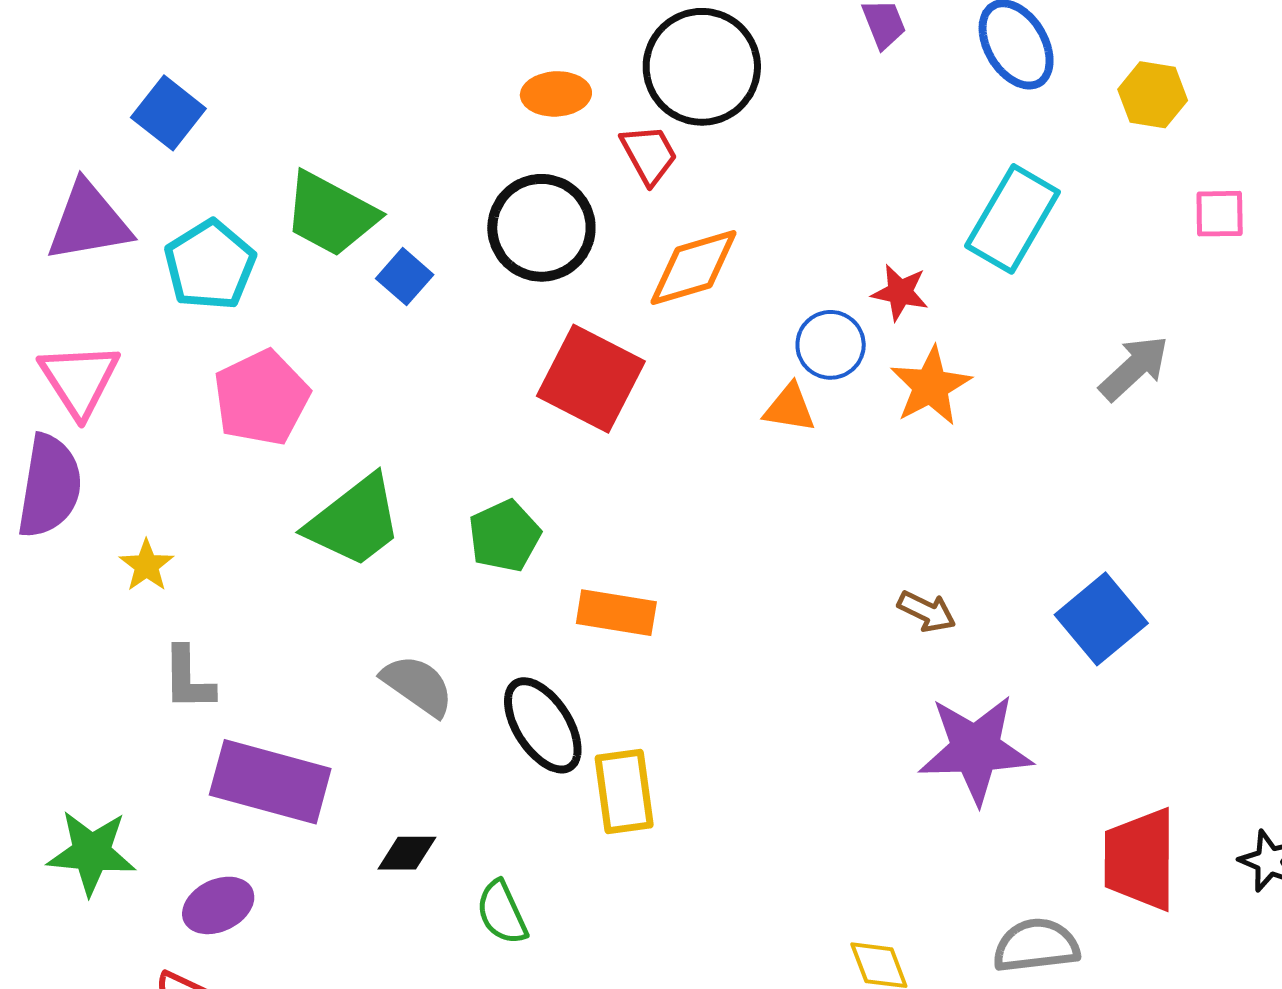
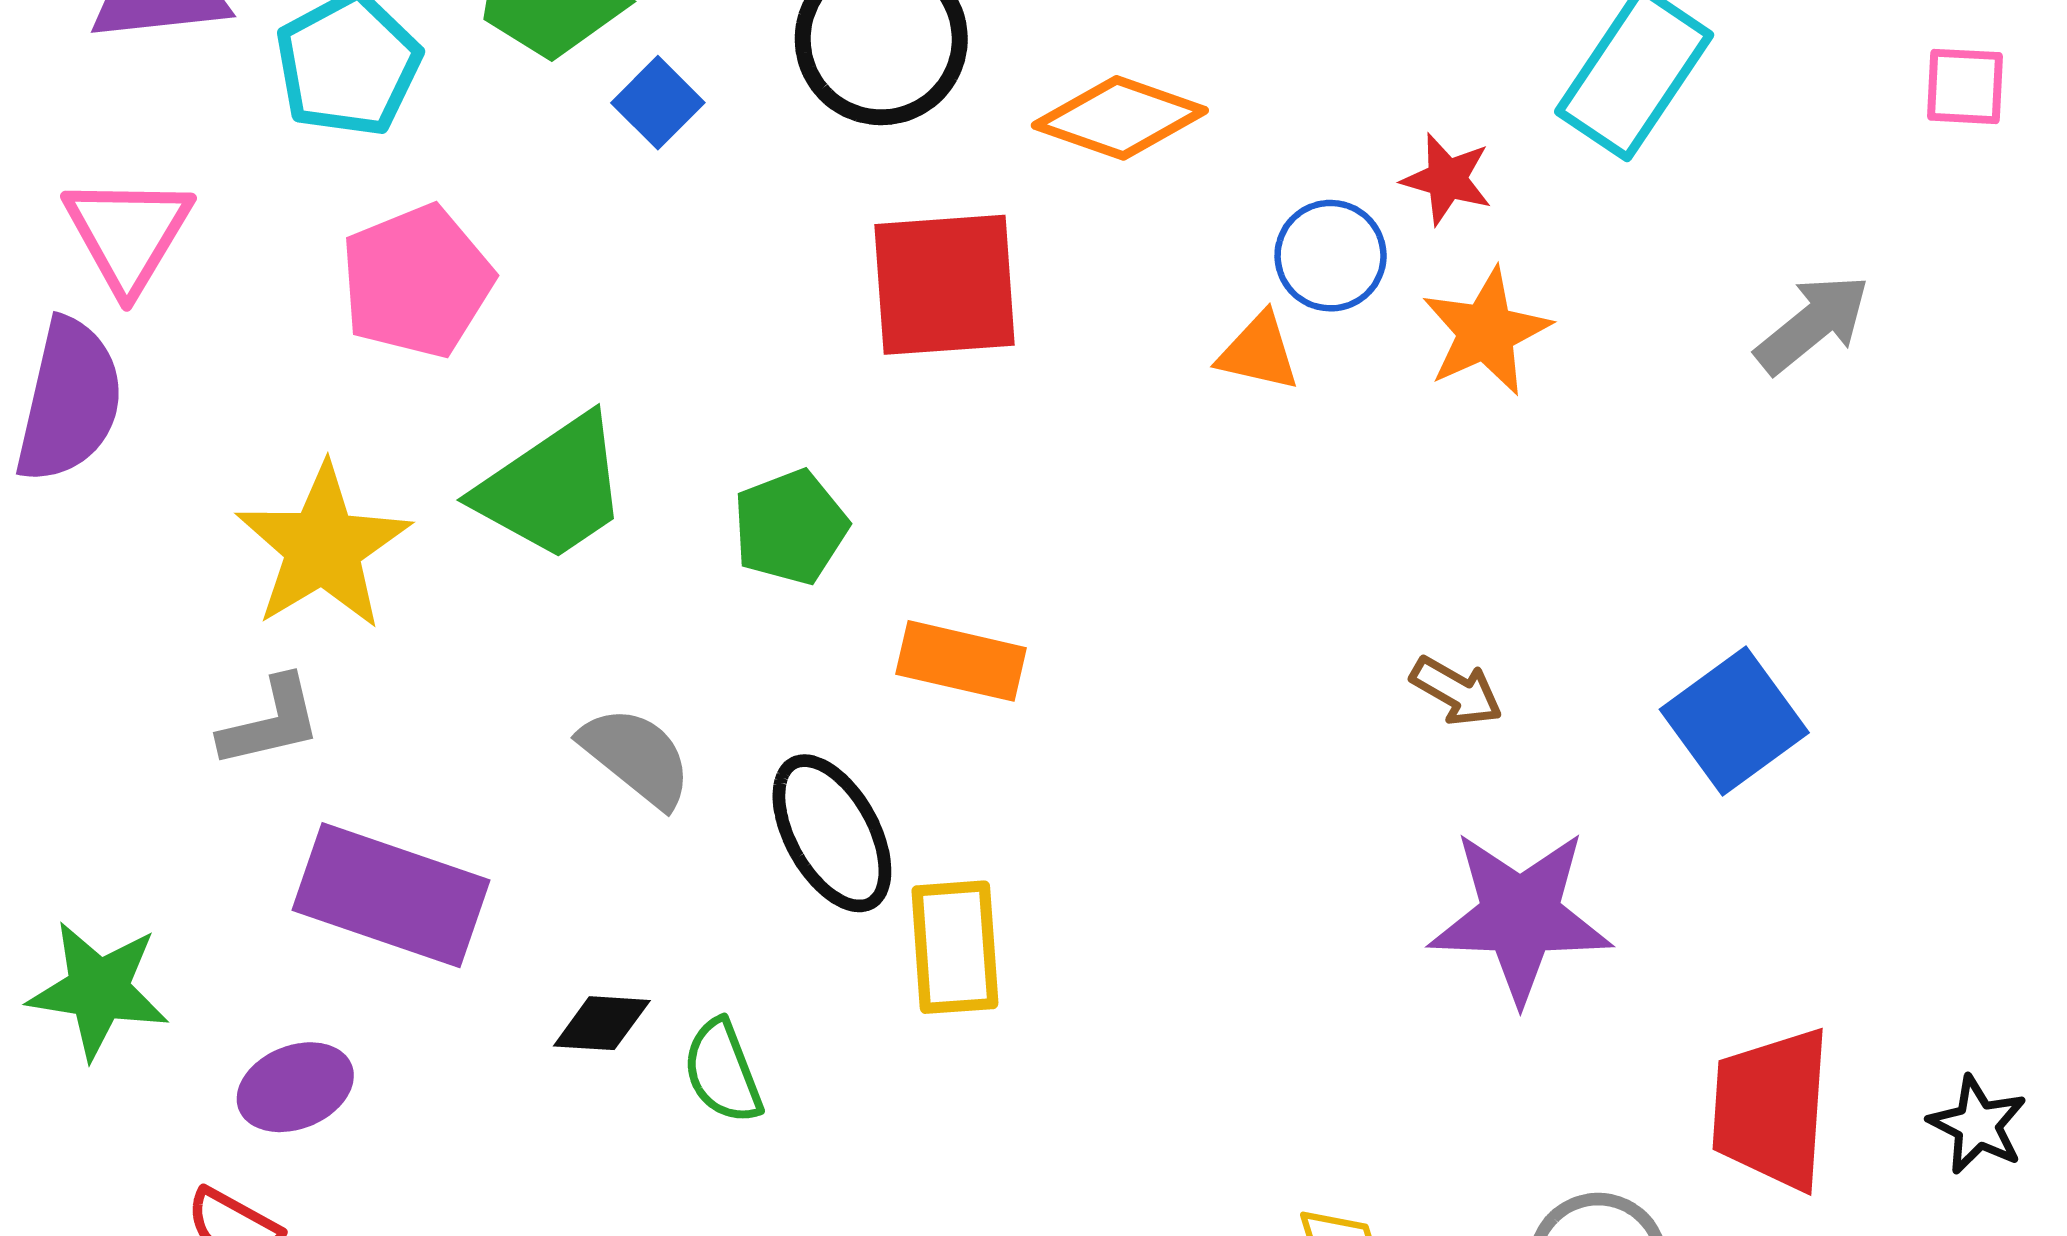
orange diamond: (694, 267) -> (1120, 118), turned 32
red square: (591, 379) -> (945, 285), turned -35
yellow star: (146, 566) -> (323, 547), moved, size x2.0
gray L-shape: (188, 679) -> (271, 722), turned -106
green semicircle: (502, 913) -> (723, 1072), moved

